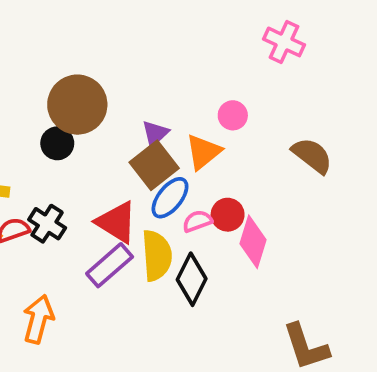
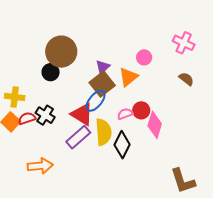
pink cross: (284, 42) -> (184, 43), moved
brown semicircle: (312, 156) -> (186, 79), size x0.7
blue ellipse: (170, 198) -> (96, 101), moved
orange arrow: (38, 319) -> (40, 166), turned 70

